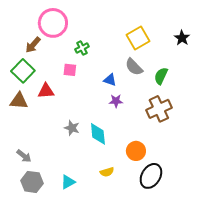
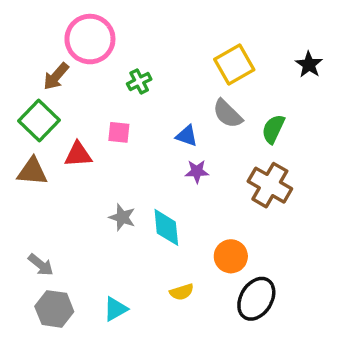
pink square: (70, 70) -> (119, 132), moved
brown cross: (159, 109) -> (270, 185), turned -35

